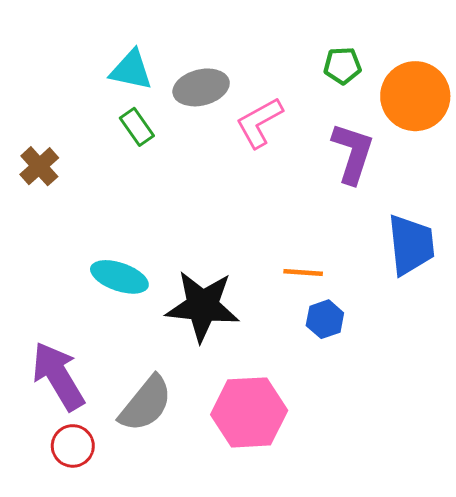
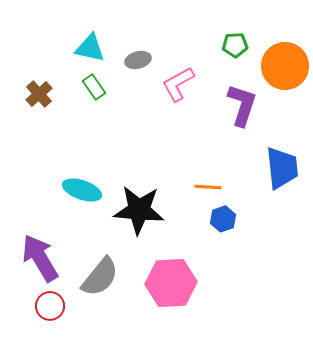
gray ellipse: (201, 87) -> (138, 60), size x0.7
brown cross: (39, 166) -> (39, 94), moved

